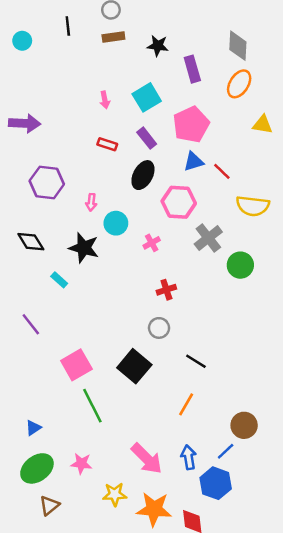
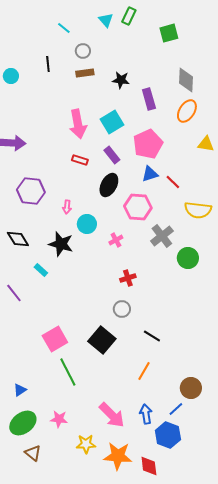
pink arrow: (105, 100) -> (78, 124), size x2.0
purple line: (31, 324) -> (14, 293), moved
brown triangle: (49, 505) -> (33, 453), turned -42

